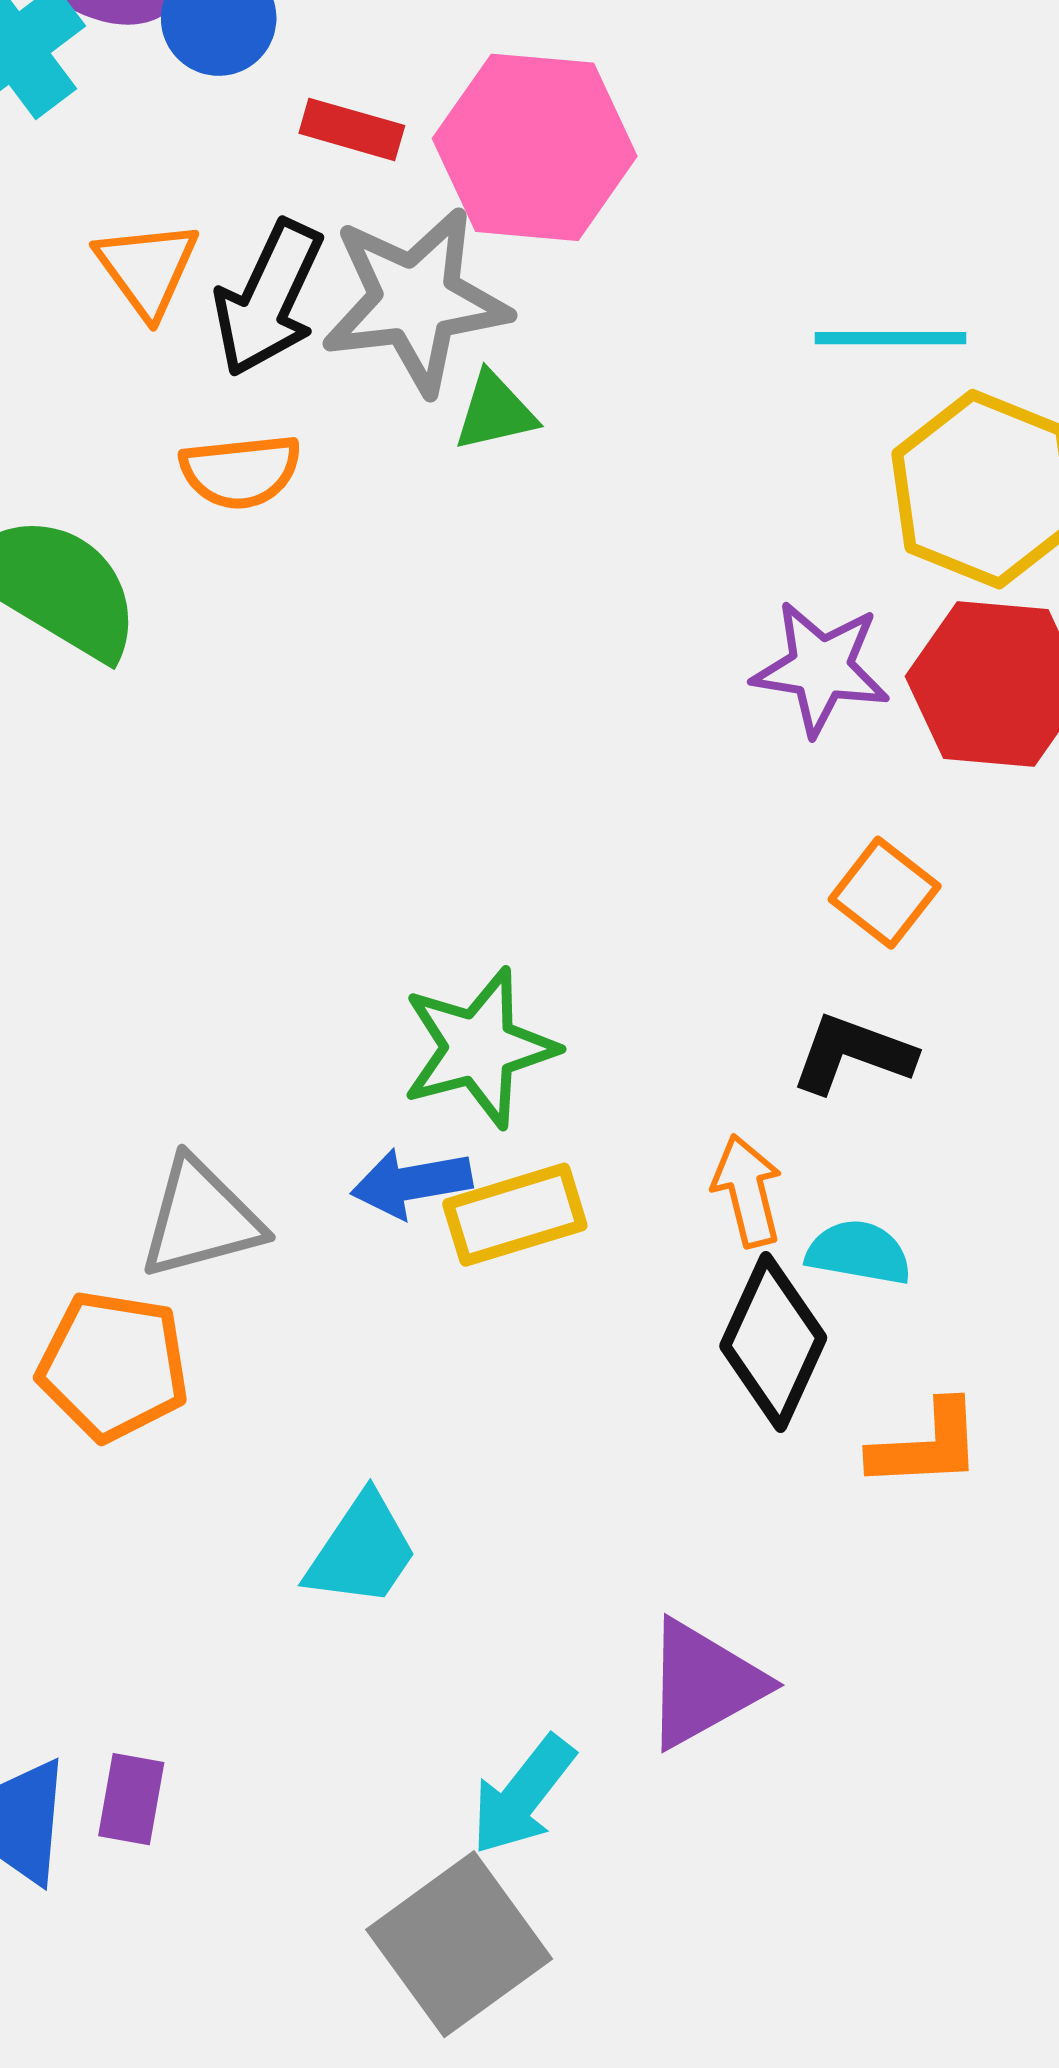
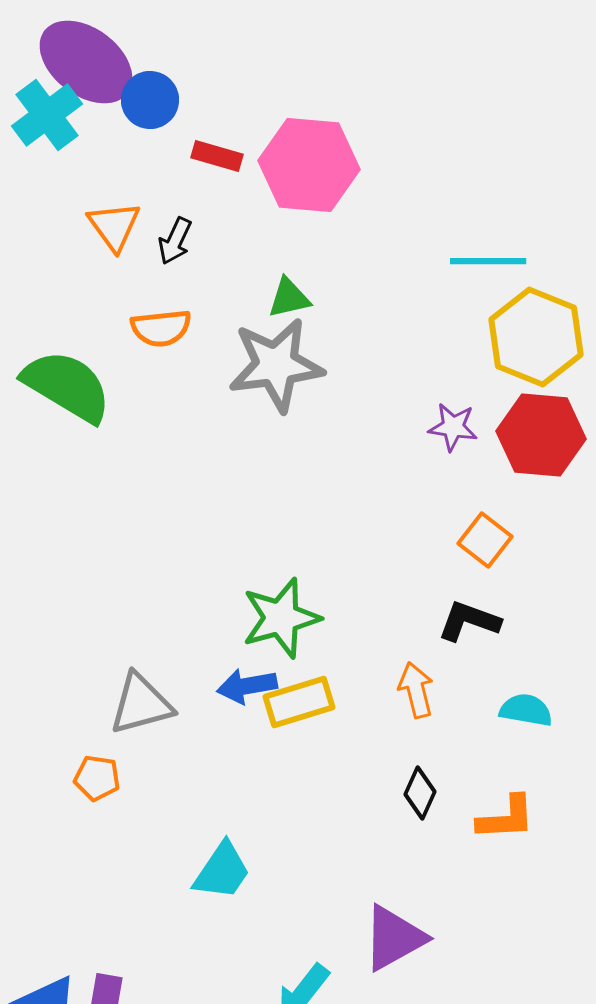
black arrow: (268, 298) -> (175, 241), size x0.6
gray star: (415, 300) -> (276, 365), moved
purple star: (821, 668) -> (453, 427), size x0.7
cyan semicircle: (859, 1252) -> (526, 710), moved
black diamond: (773, 1342) -> (420, 793), moved, size x0.6
orange pentagon: (113, 1366) -> (97, 778), size x0.6

